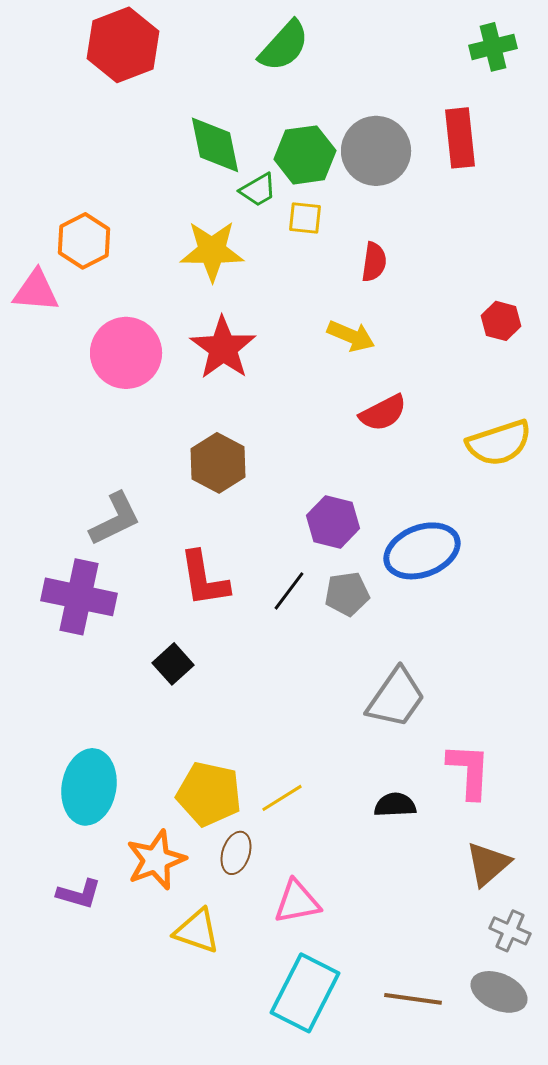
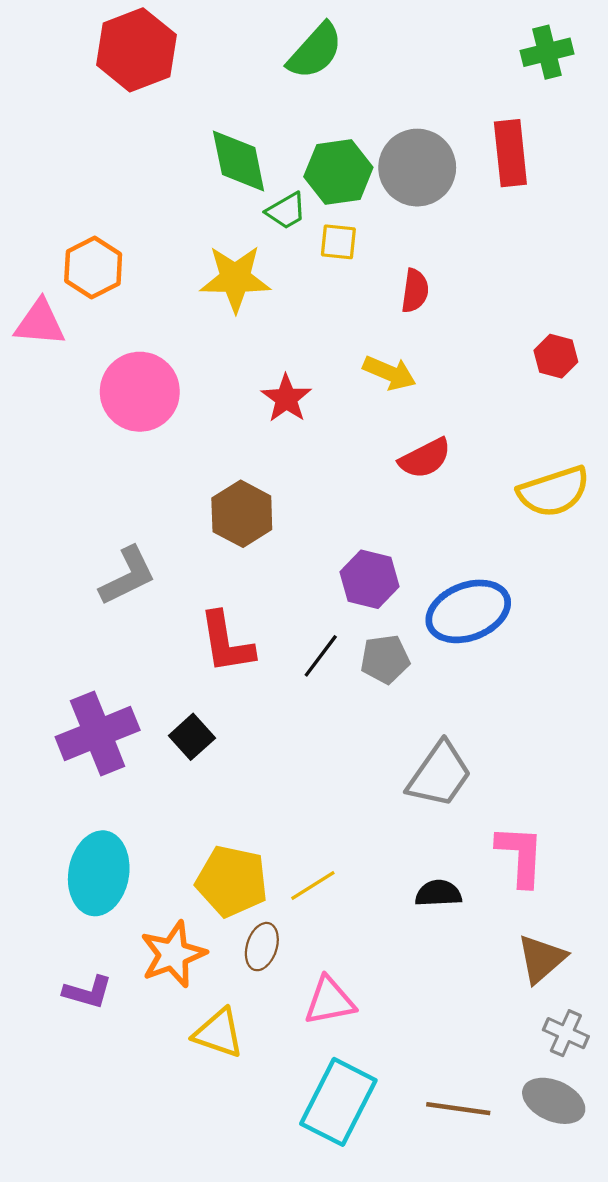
red star: (223, 348) -> (286, 398), moved, size x0.7
purple cross: (79, 597) -> (98, 734), moved, turned -34

